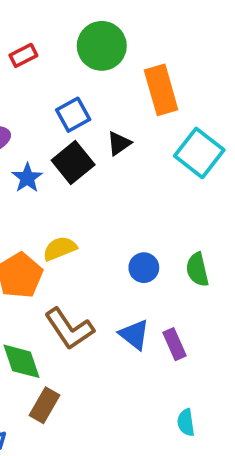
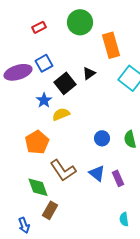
blue square: (73, 115) -> (44, 63), moved
blue star: (27, 178) -> (44, 100), moved
yellow semicircle: (60, 249) -> (61, 114), moved

